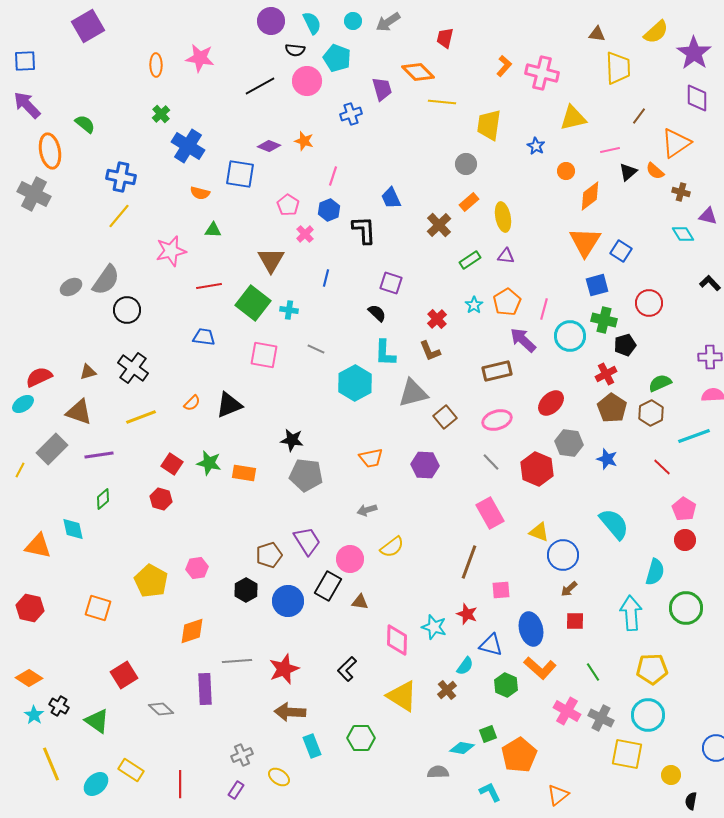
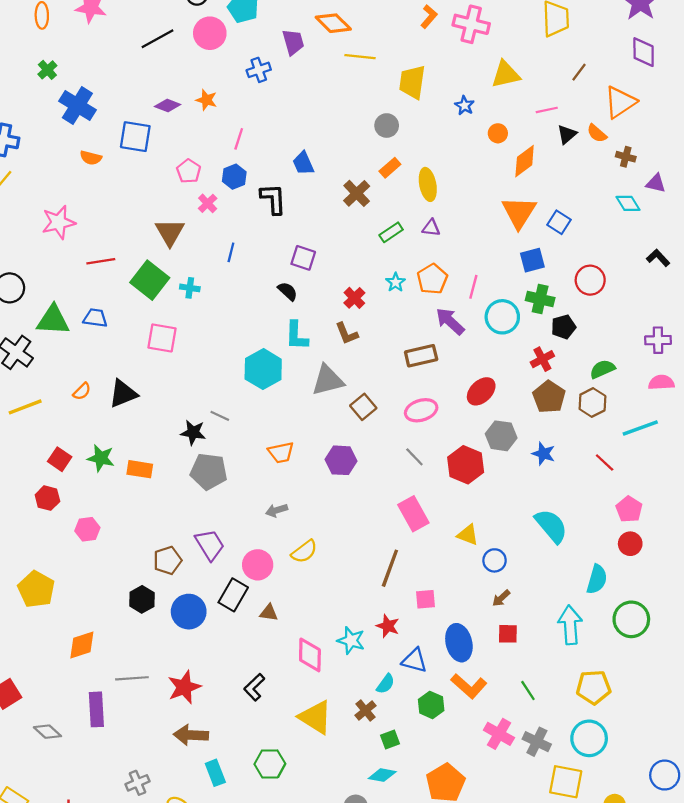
green triangle: (213, 230) -> (53, 320), moved, size x1.8
gray line: (316, 349) -> (220, 416), moved
blue circle: (563, 555) -> (495, 560), size x0.7
pink hexagon: (197, 568) -> (87, 529), moved
green square: (488, 734) -> (390, 739), moved

